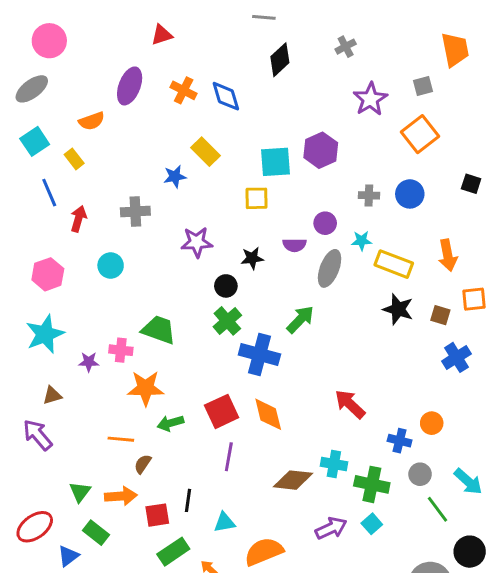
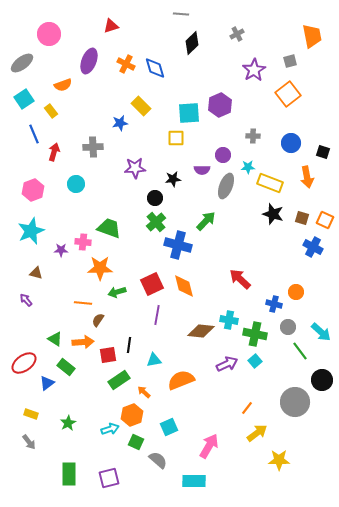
pink circle: (49, 41) -> (49, 34), moved
black square: (471, 184) -> (323, 152), moved
blue circle: (410, 194) -> (291, 143), moved
orange square: (474, 299) -> (325, 220), moved, turned 30
blue cross: (456, 357) -> (313, 247), turned -30
brown triangle: (52, 395) -> (36, 273), turned 32
purple arrow: (38, 435) -> (26, 300), size x0.6
green triangle: (80, 492) -> (55, 339), turned -35

